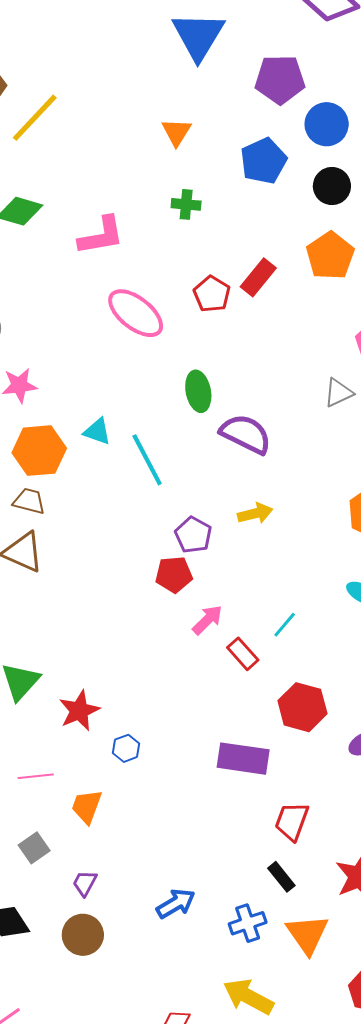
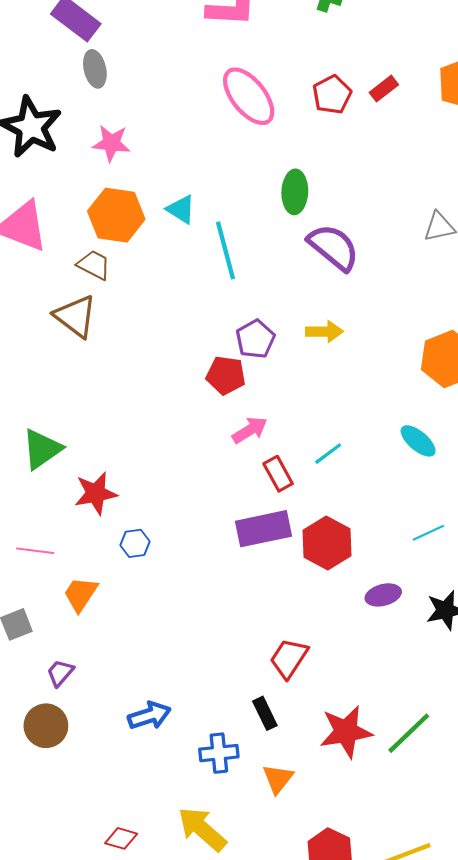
red rectangle: (258, 277) -> (384, 89), size x0.7
purple rectangle: (243, 759) -> (264, 529), moved, turned -33
orange triangle: (307, 934) -> (278, 779), size x0.7

